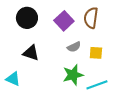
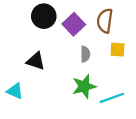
black circle: (27, 18) -> (44, 16), moved
gray semicircle: (74, 47) -> (85, 54), turned -64
yellow square: (96, 53) -> (118, 50), moved

